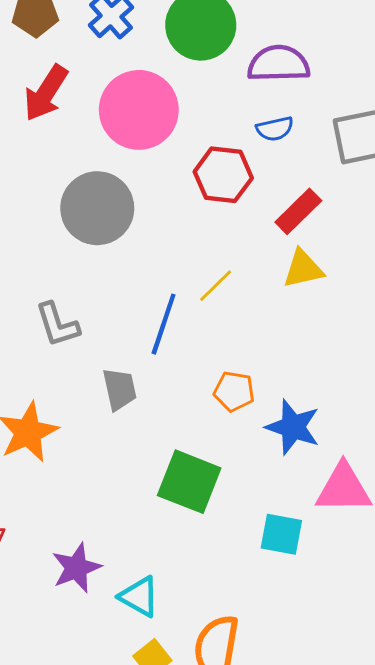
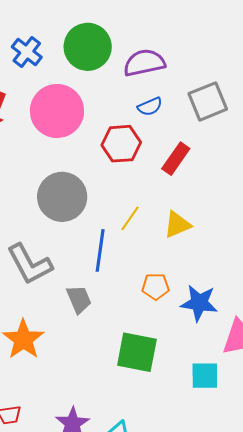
gray circle: (97, 208) -> (62, 197), moved
yellow triangle: (303, 269) -> (177, 225), moved
gray L-shape: (57, 325) -> (30, 264), size x1.4

